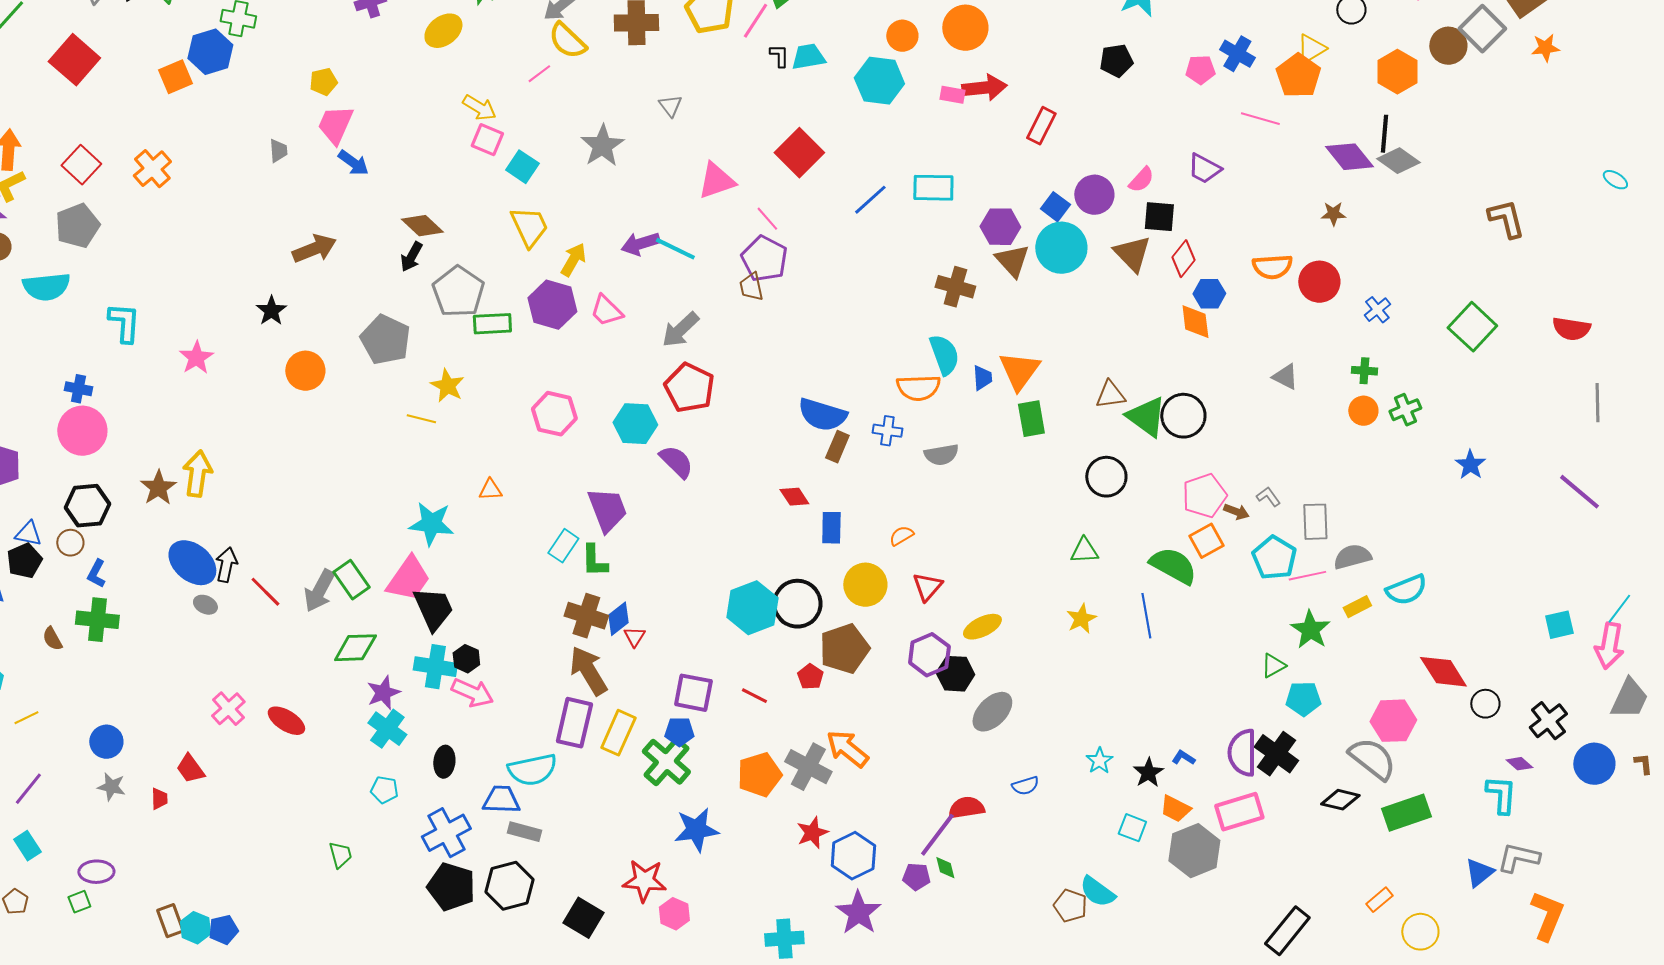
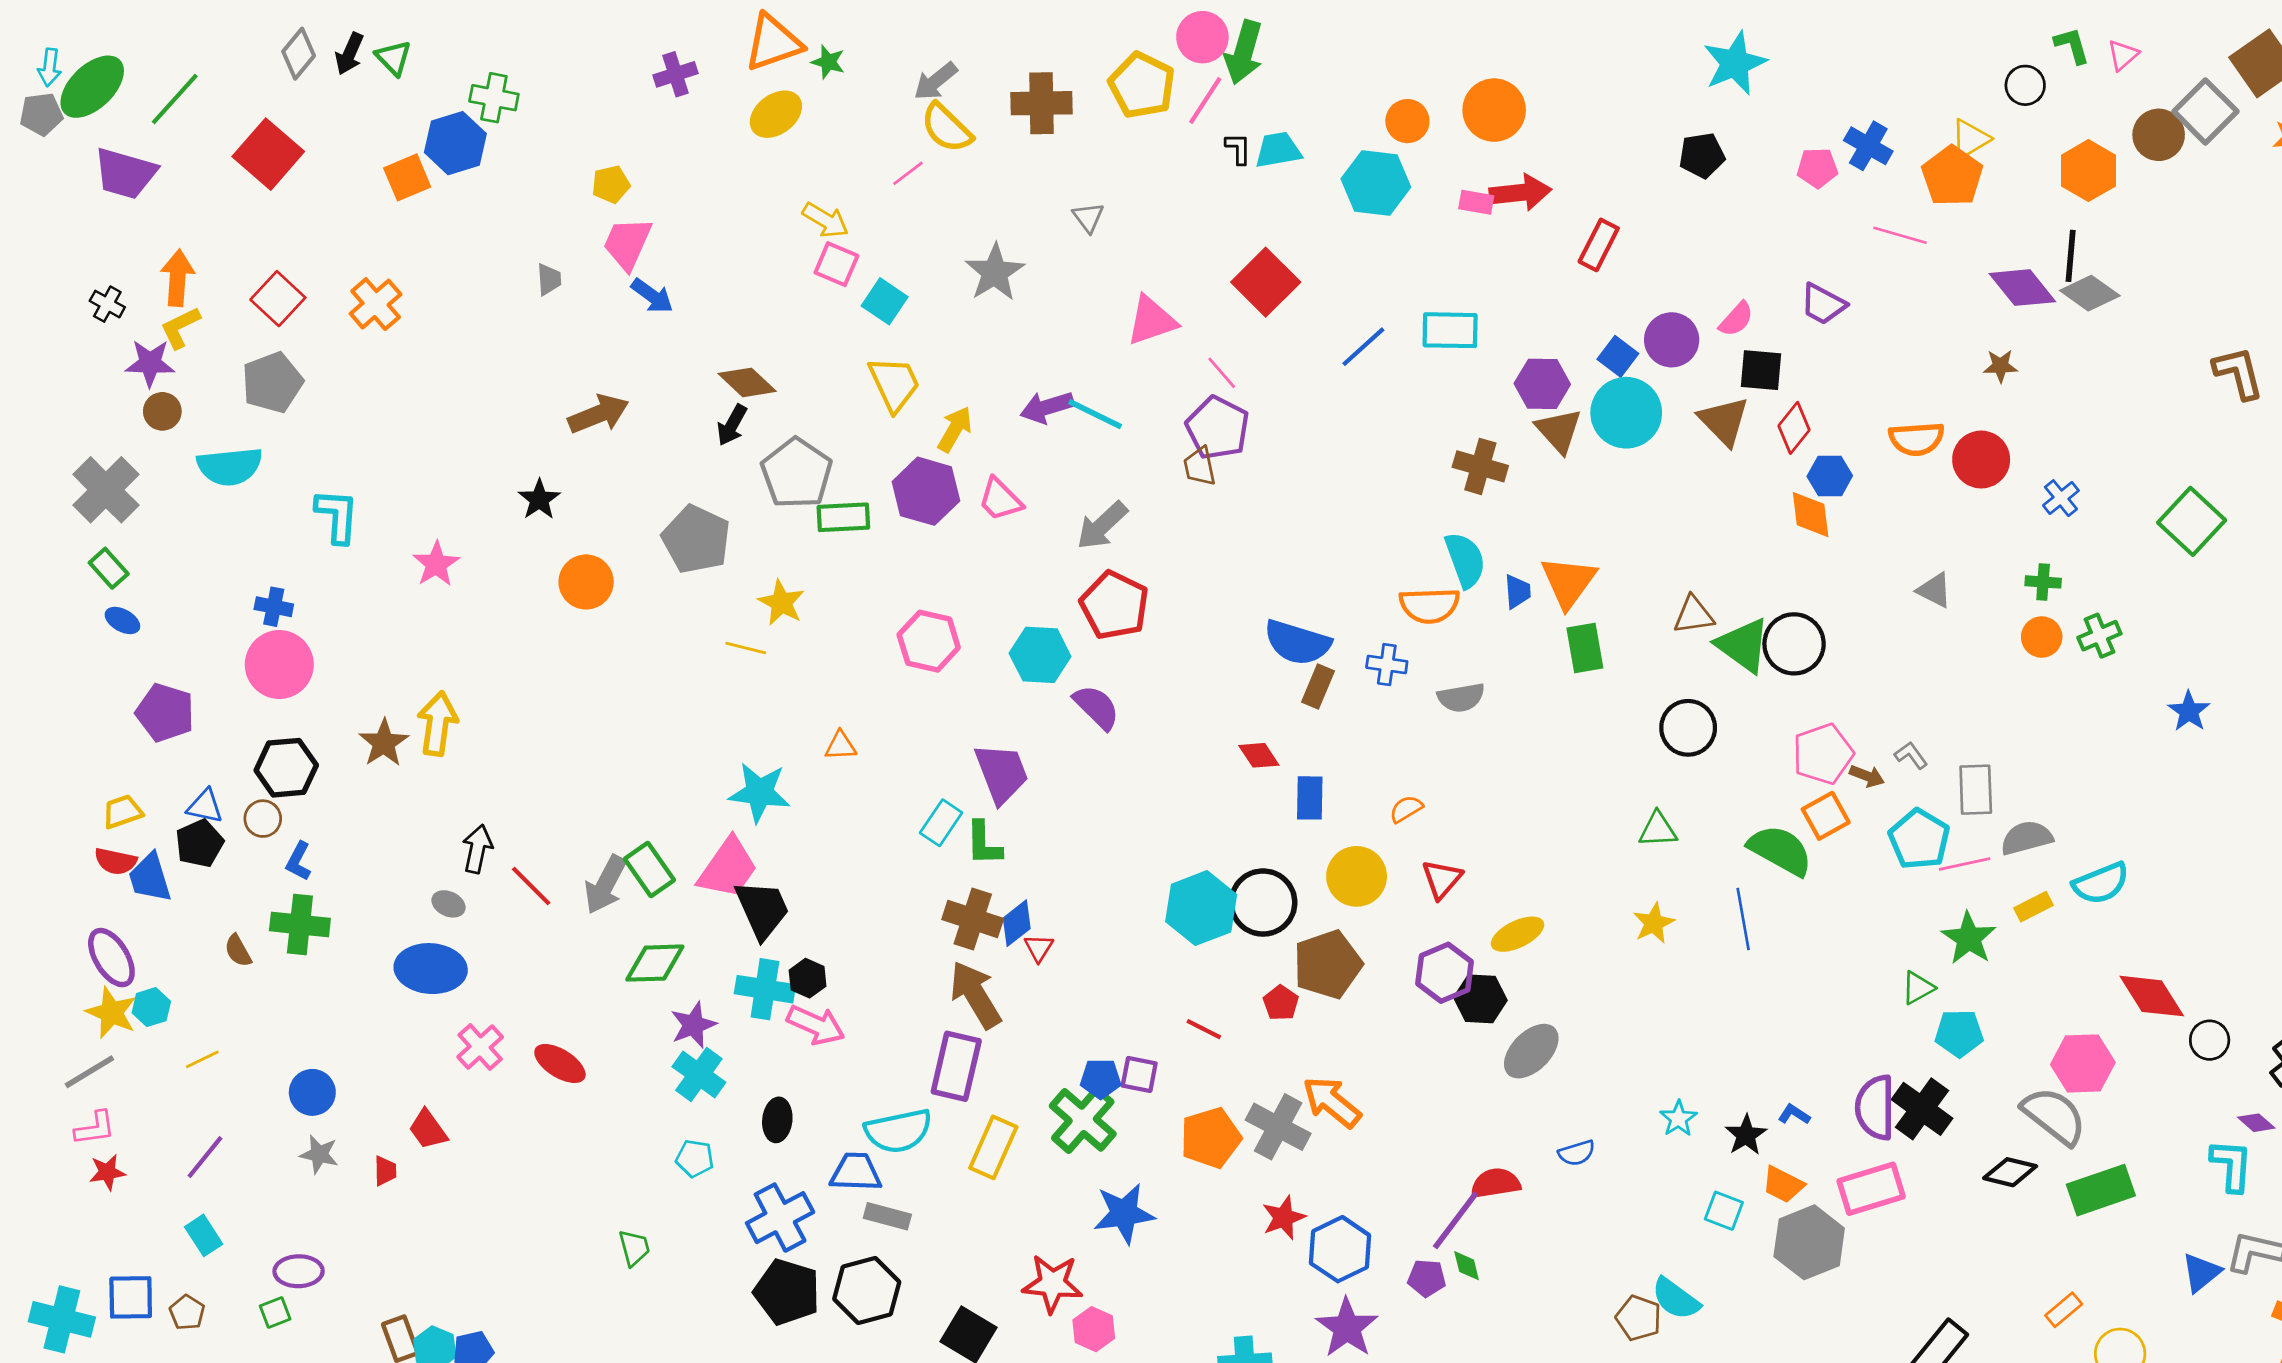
blue ellipse: (192, 563) -> (431, 969), moved, turned -36
purple square: (693, 693) -> (1139, 1074), moved, size x0.7
yellow rectangle: (618, 733) -> (993, 1147), moved

